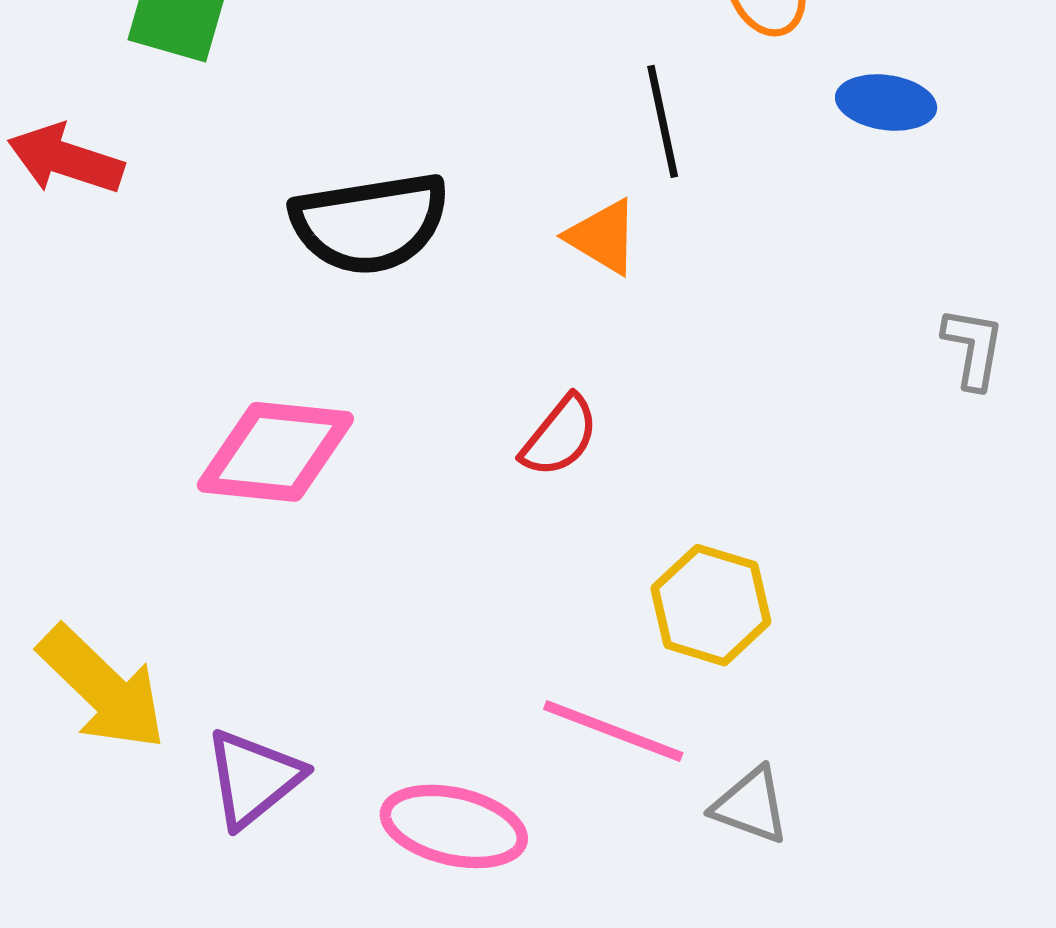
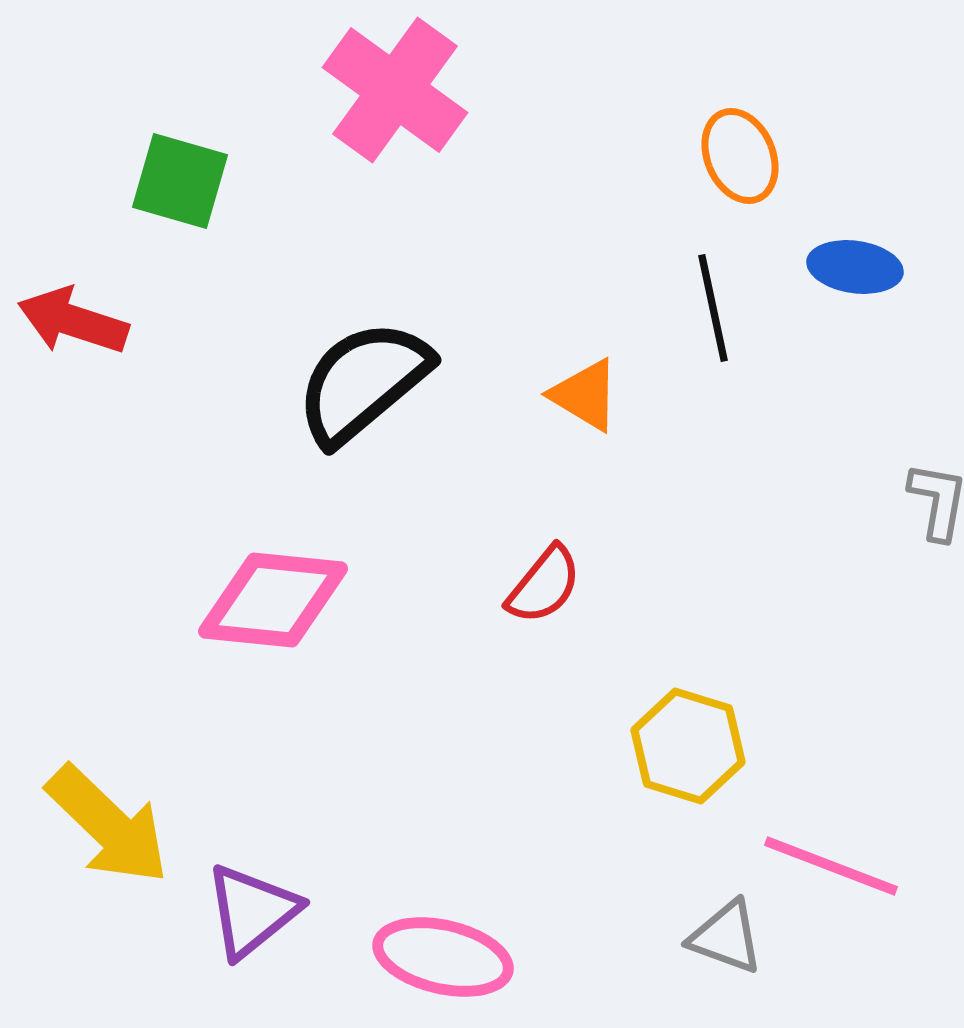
black line: (663, 121) -> (713, 308), moved
black semicircle: (370, 223) -> (363, 382), turned 149
pink line: (613, 731) -> (831, 866), moved

